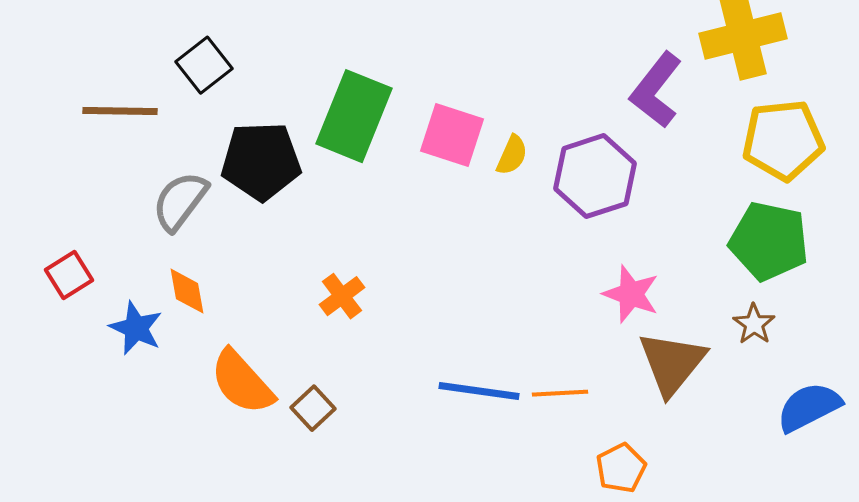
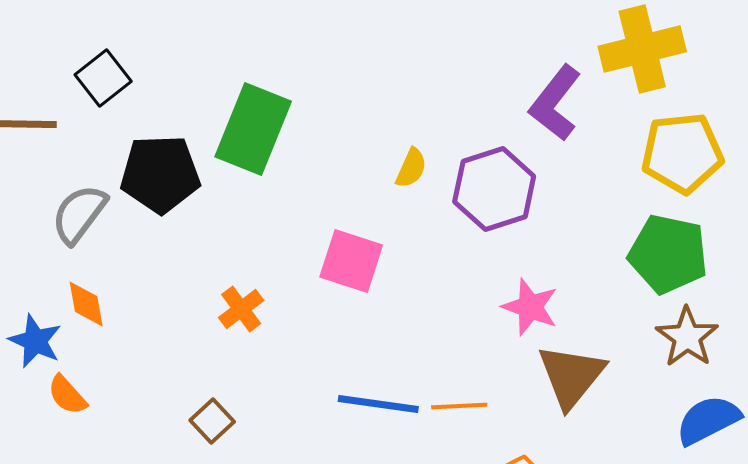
pink square: (452, 135) -> (351, 261), moved
brown star: (754, 324) -> (687, 337), moved, size x1.5
orange semicircle: (242, 382) -> (67, 395), moved, size x0.6

